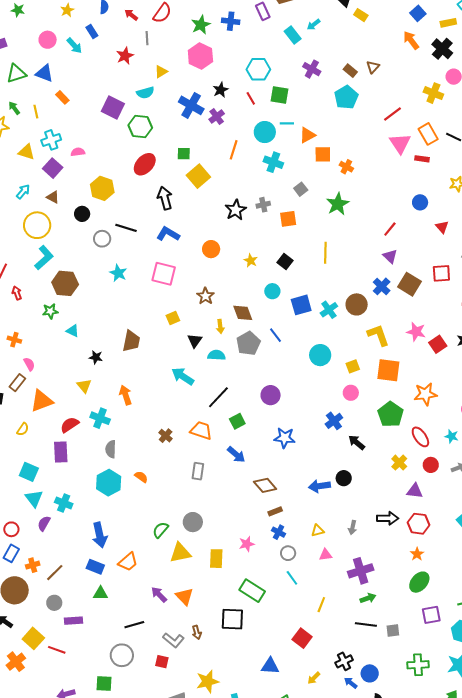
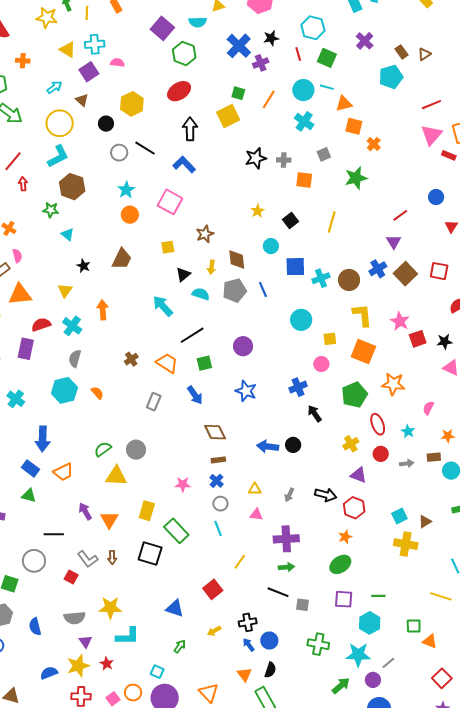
green square: (184, 154) -> (238, 93), moved
orange circle: (211, 249) -> (130, 215), moved
yellow rectangle: (216, 559) -> (147, 511), moved

